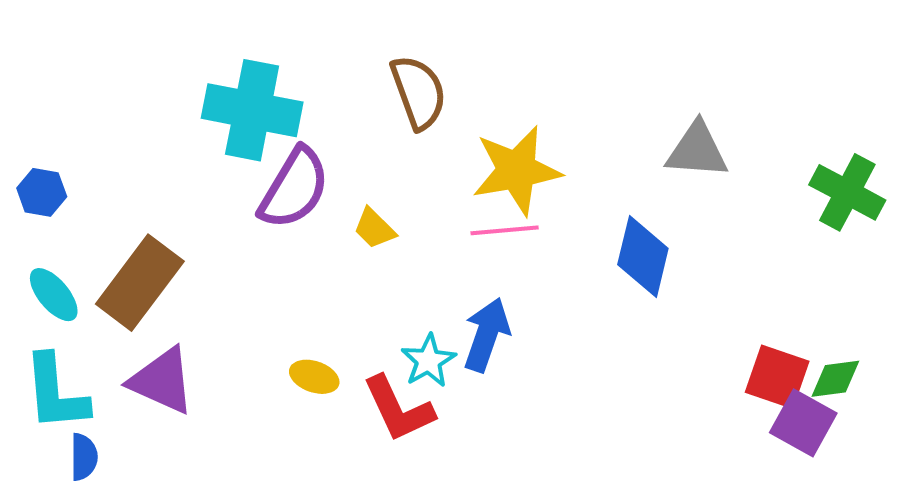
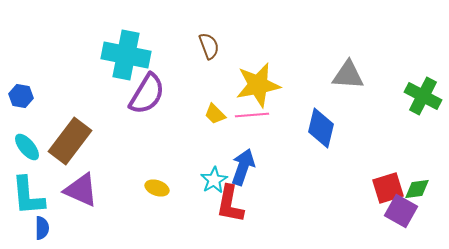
brown semicircle: (418, 92) -> (209, 46), size x0.7
yellow trapezoid: (374, 228) -> (215, 114), moved
red square: (777, 377) -> (388, 188), turned -36
red L-shape: (398, 409) -> (230, 204), moved, turned 36

